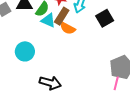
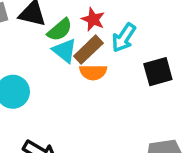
orange semicircle: (68, 28) -> (93, 72), turned -42

